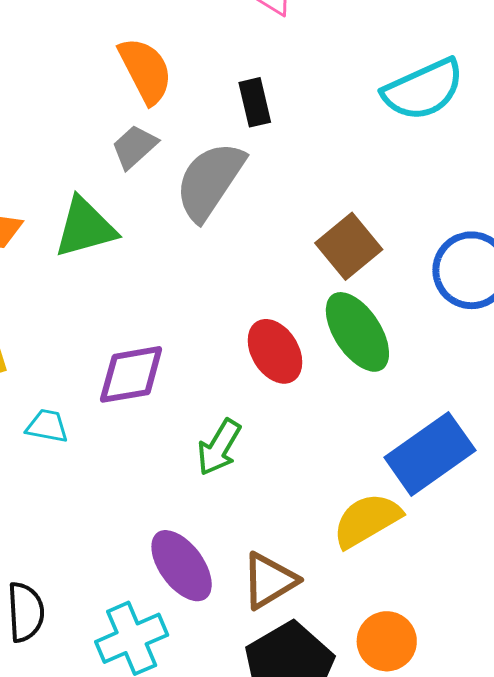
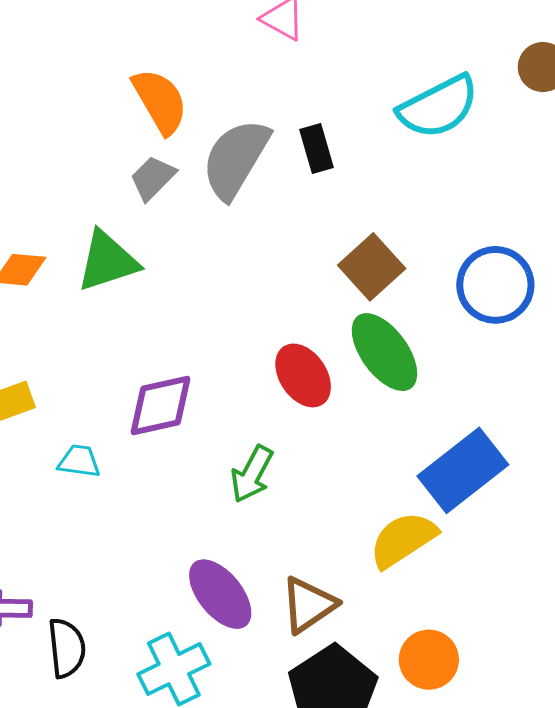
black rectangle: (255, 102) -> (316, 148), moved
gray semicircle: (210, 181) -> (236, 159), moved

